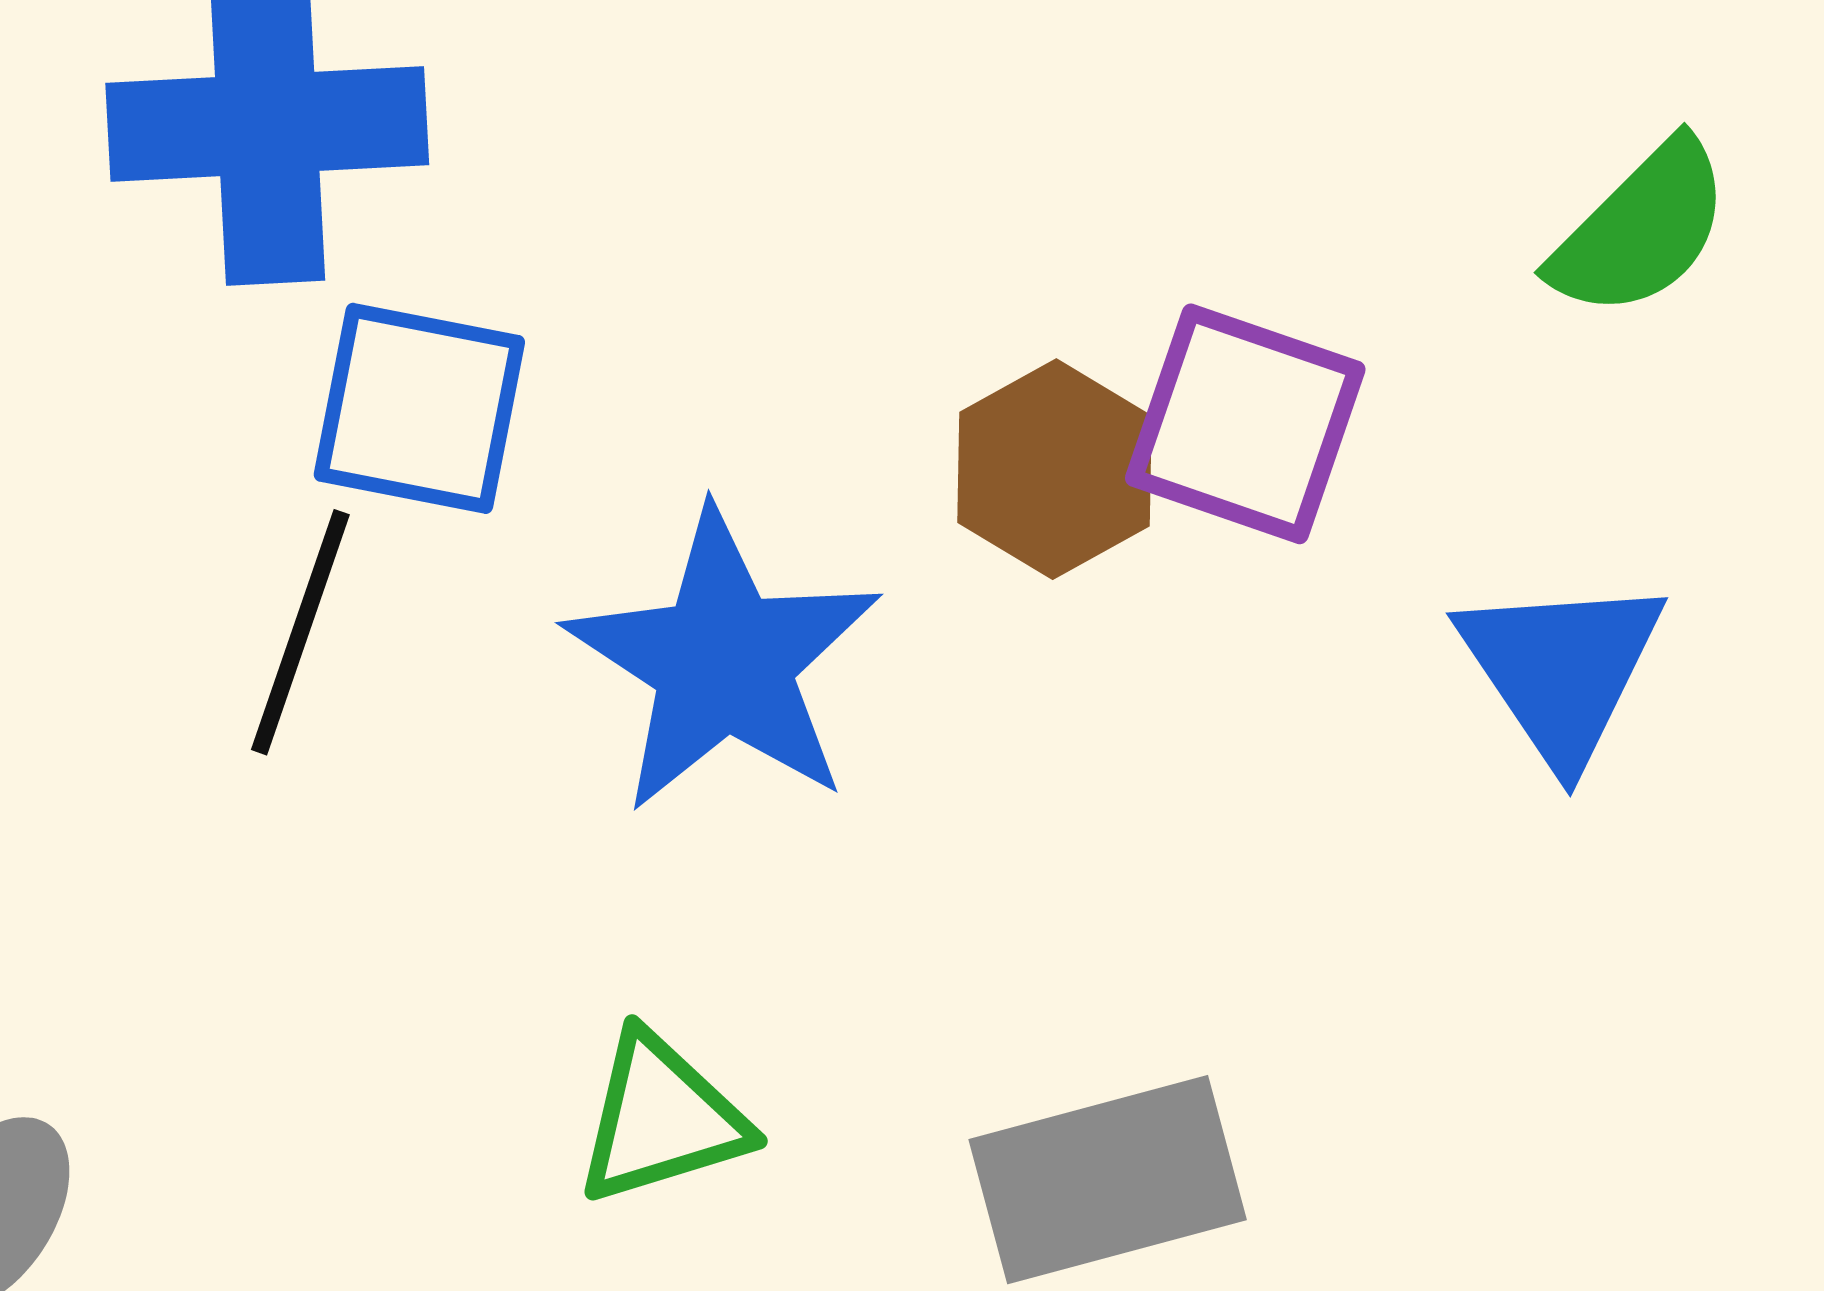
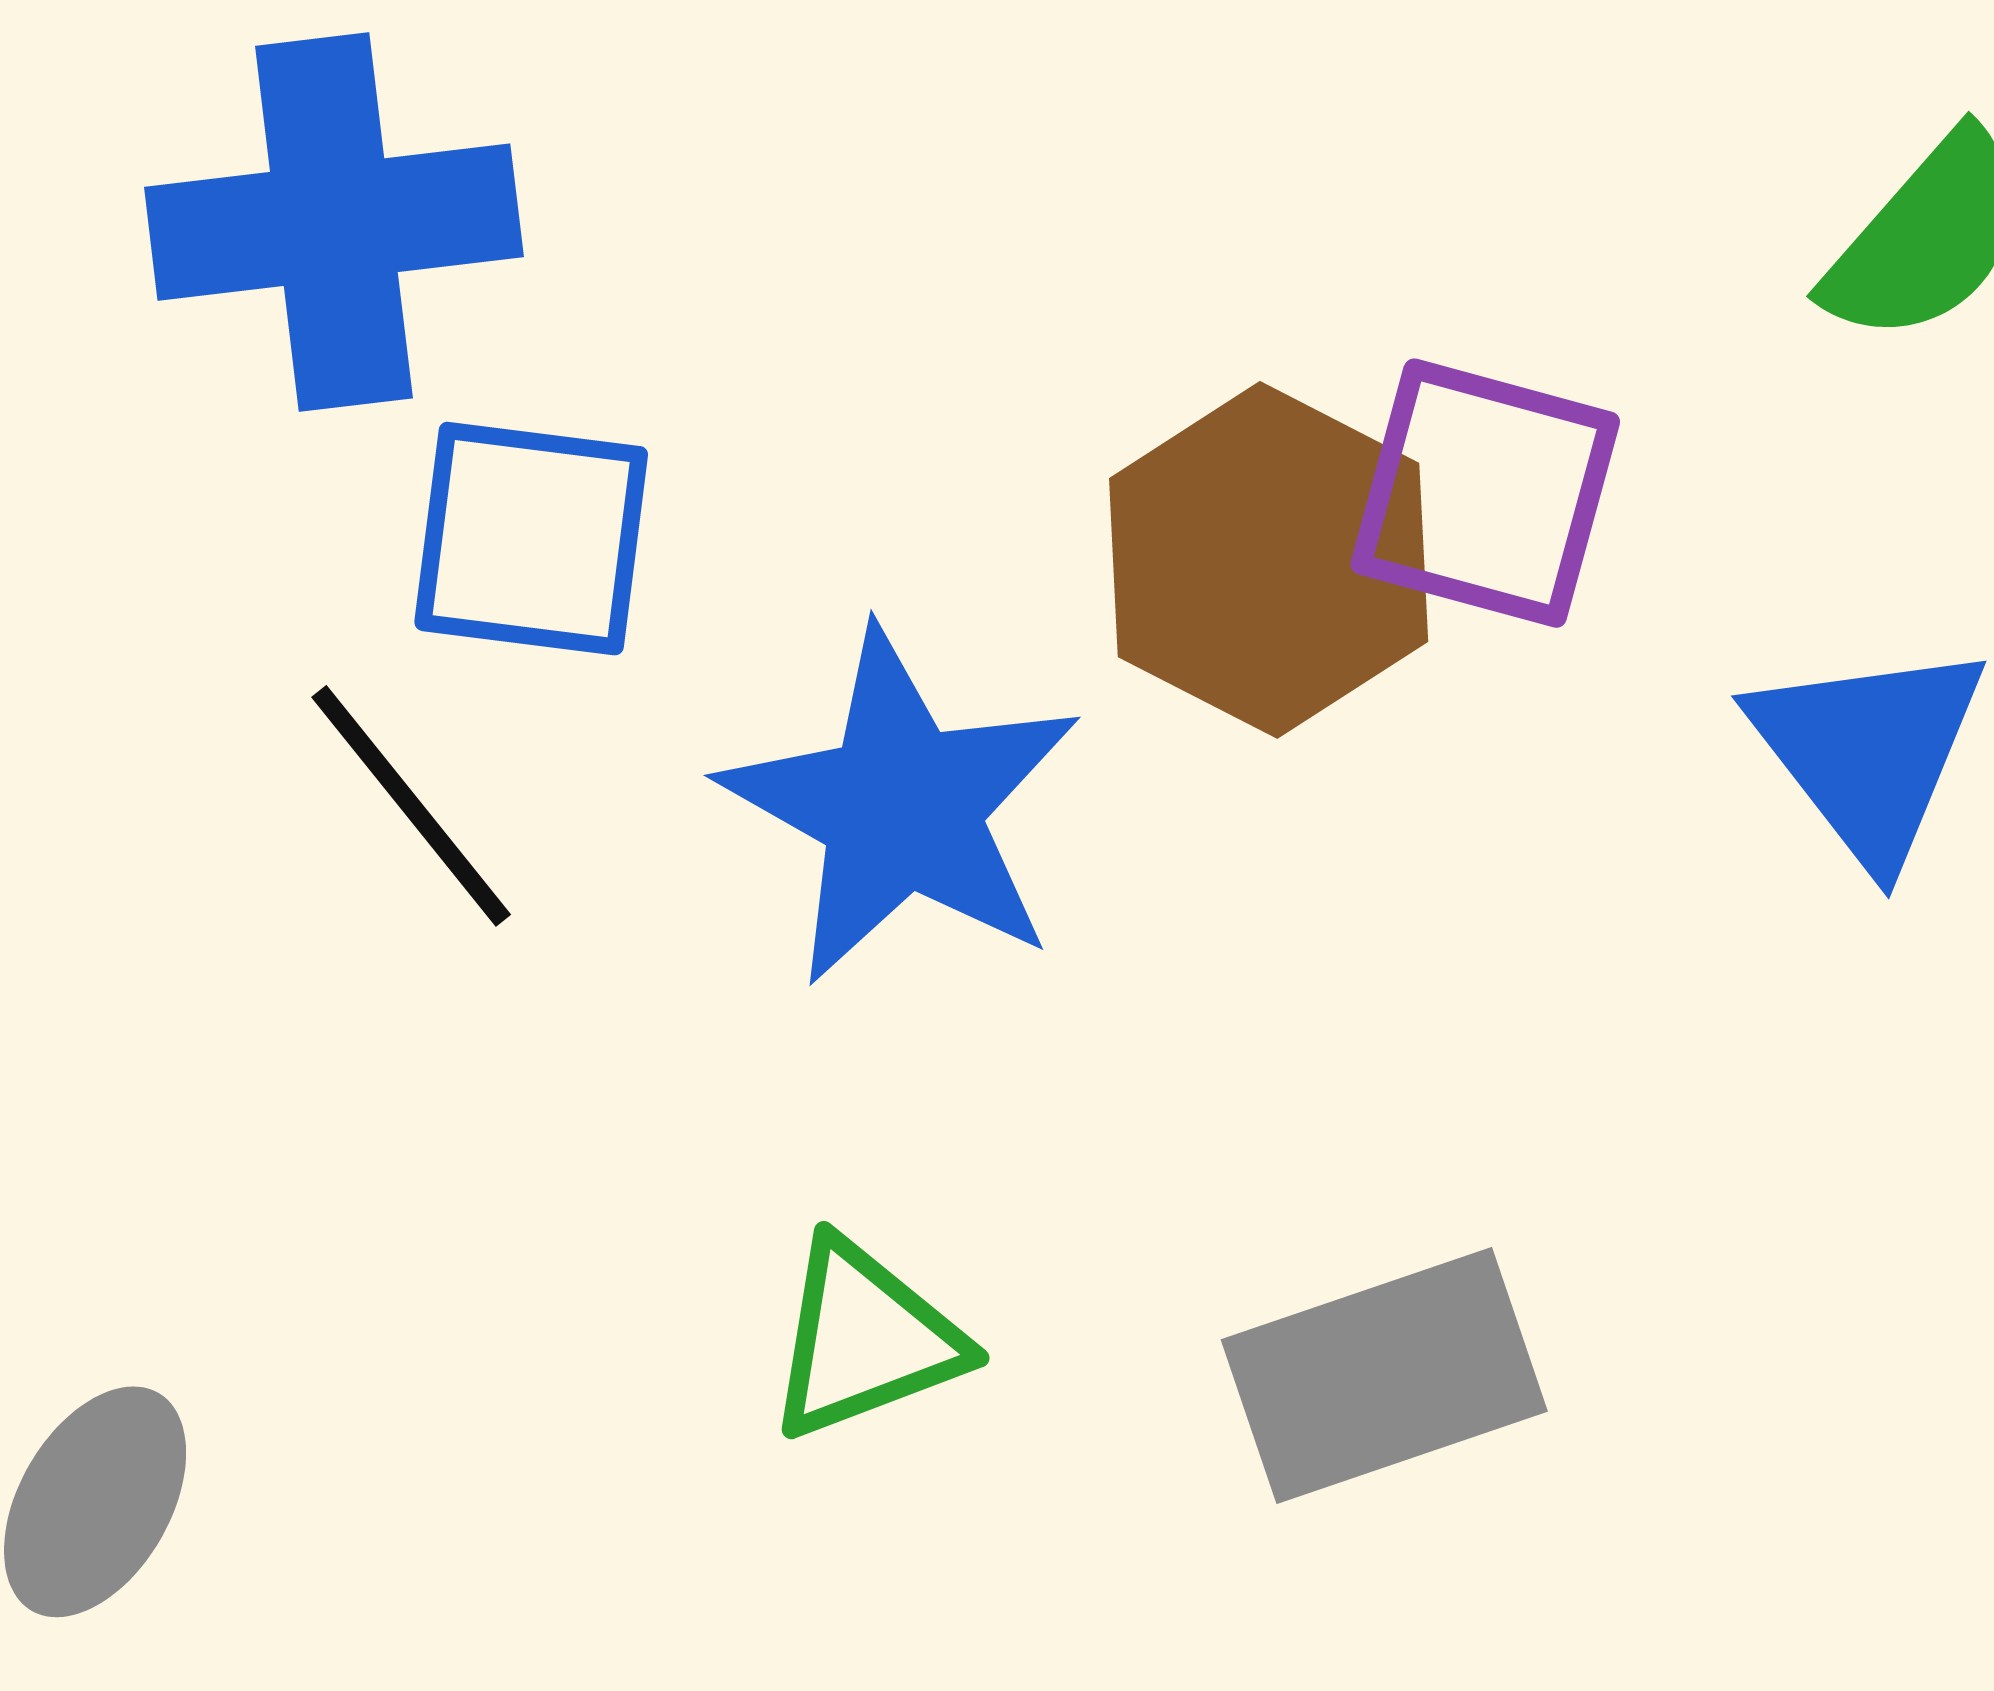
brown hexagon: (1055, 469) -> (1269, 560), size x1.4
black line: (300, 632) -> (411, 806), turned -54

